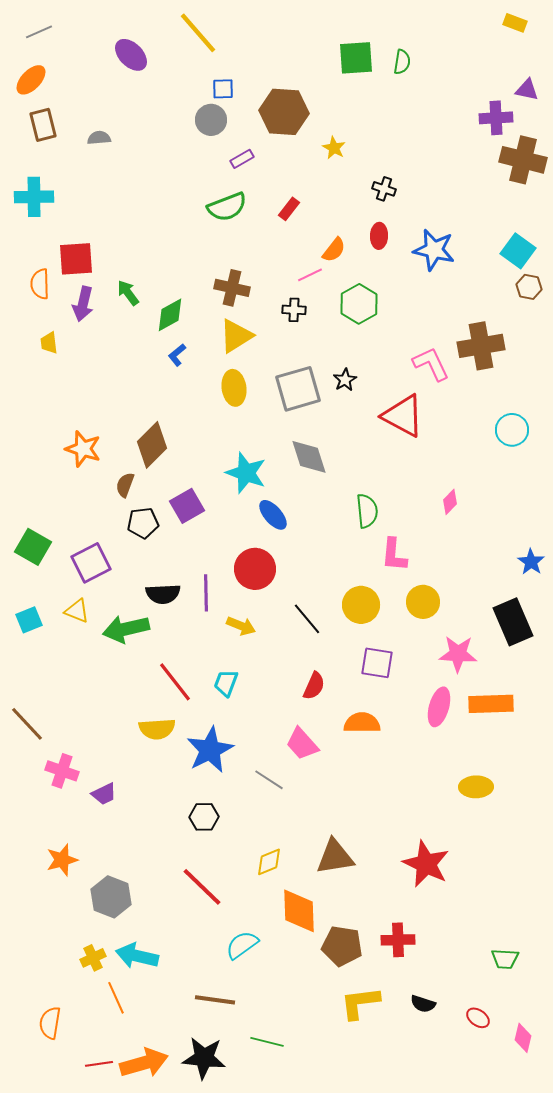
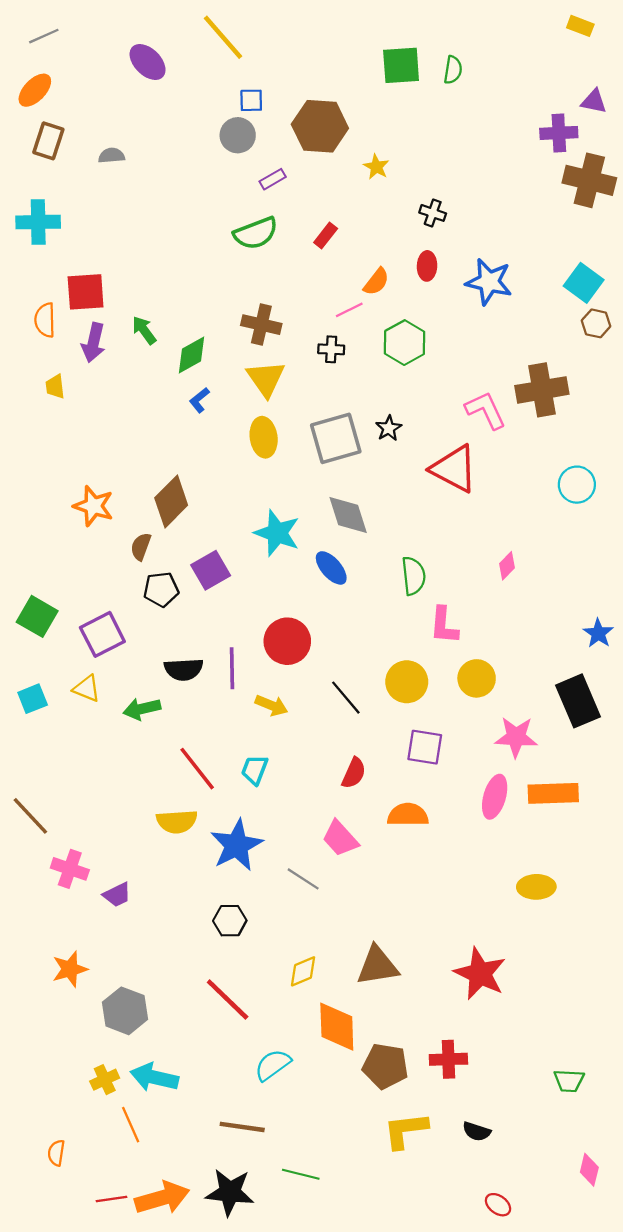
brown rectangle: (43, 125) -> (48, 141), turned 32
yellow triangle: (236, 336) -> (266, 379), turned -33
blue ellipse: (273, 515) -> (331, 568), moved
green arrow: (126, 629) -> (142, 709), size x0.7
red ellipse: (478, 1018) -> (498, 1205), moved
orange semicircle: (50, 1023) -> (56, 1153), size x0.7

